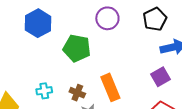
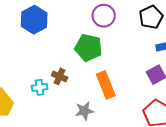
green pentagon: (77, 48) -> (88, 48), moved
brown cross: (77, 93) -> (60, 76), moved

